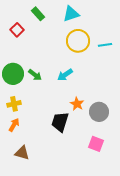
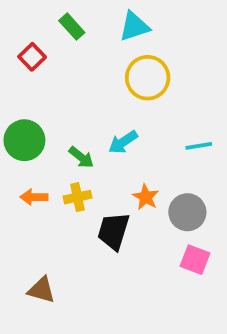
cyan line: (105, 45) -> (199, 146), moved
green arrow: (35, 75) -> (81, 157), moved
yellow cross: (14, 104) -> (77, 197), moved
orange arrow: (14, 125) -> (34, 197), moved, turned -120
pink square: (96, 144) -> (195, 260), moved

